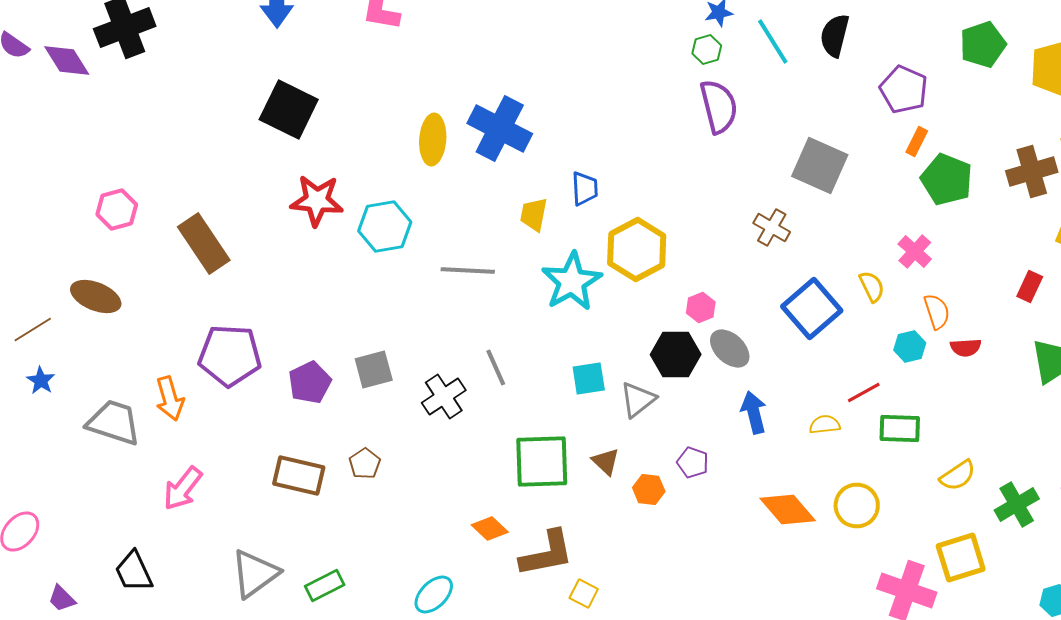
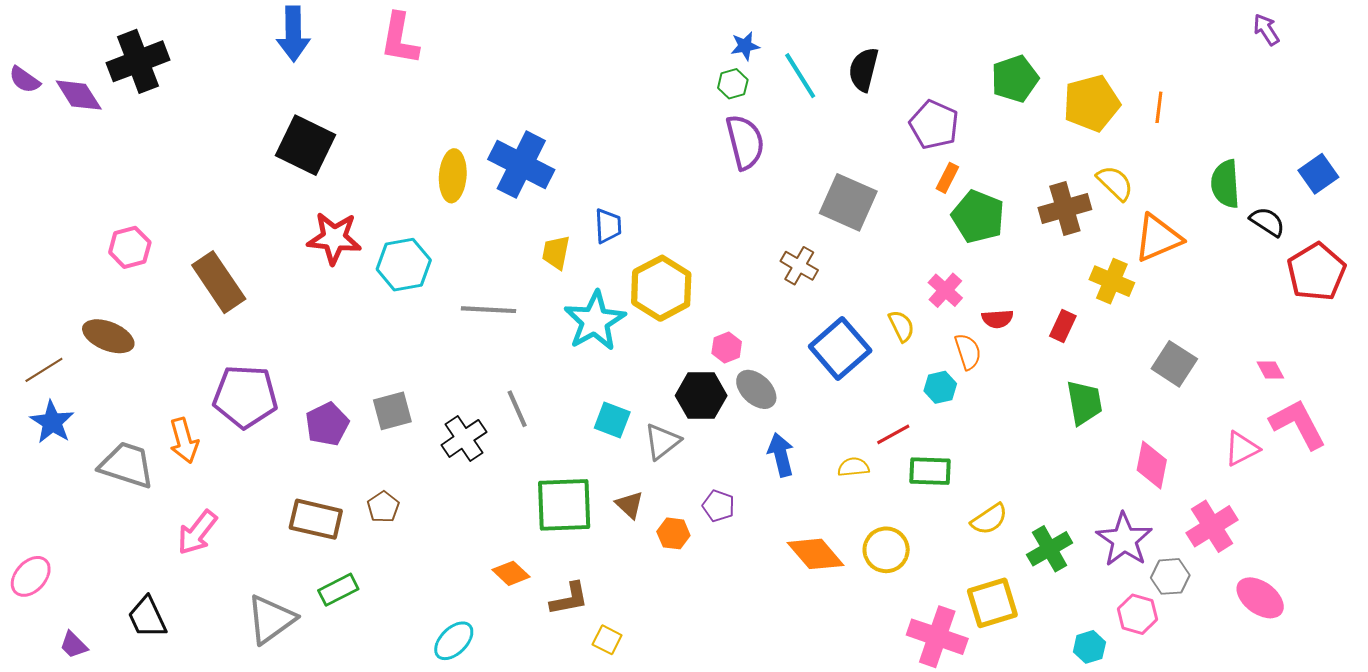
red semicircle: (966, 348) -> (997, 319), moved
cyan square: (589, 378) -> (612, 420), turned 30
blue star: (41, 380) -> (52, 422), size x1.5
brown L-shape: (547, 554) -> (569, 599), size x0.7
green rectangle: (325, 586) -> (338, 590), moved

